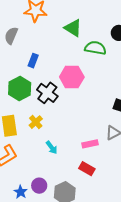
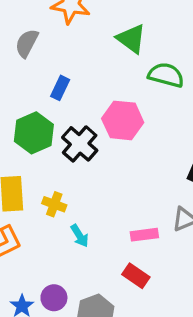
yellow cross: (36, 122) -> (54, 204), moved, turned -32

